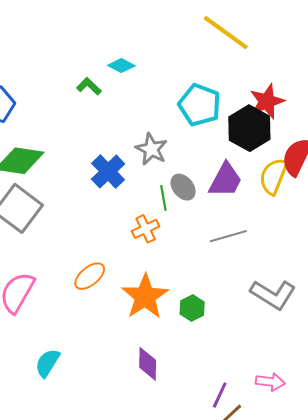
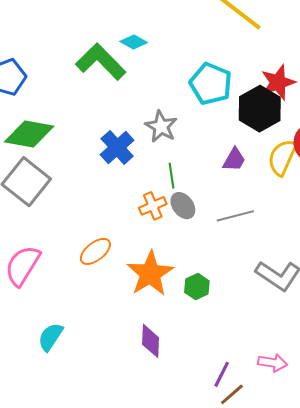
green L-shape: (89, 86) -> (101, 62), size x2.0
purple trapezoid: (225, 180) -> (234, 160), size x0.7
gray ellipse: (183, 187) -> (183, 206), moved

